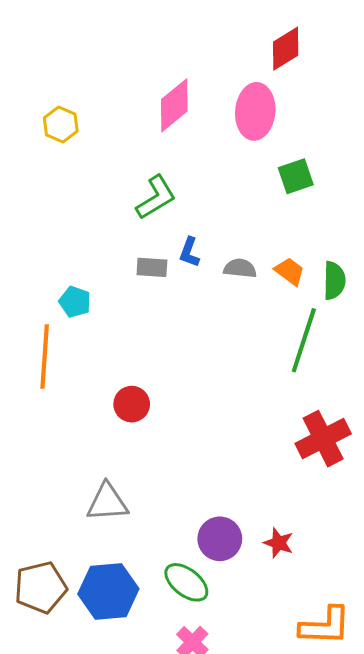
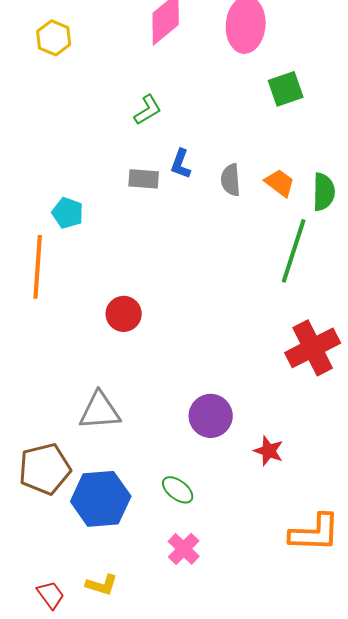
green L-shape: (156, 197) -> (148, 110), size x0.7
gray semicircle: (240, 268) -> (231, 180), turned -100
purple circle: (220, 539) -> (211, 416), moved
green ellipse: (186, 582) -> (178, 490), size x0.7
brown pentagon: (41, 587) -> (45, 469), moved

